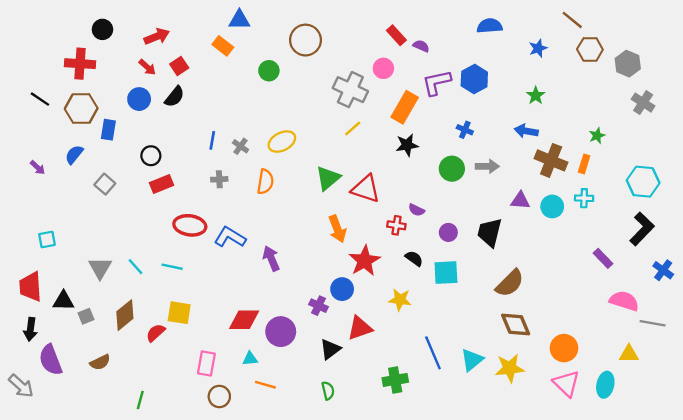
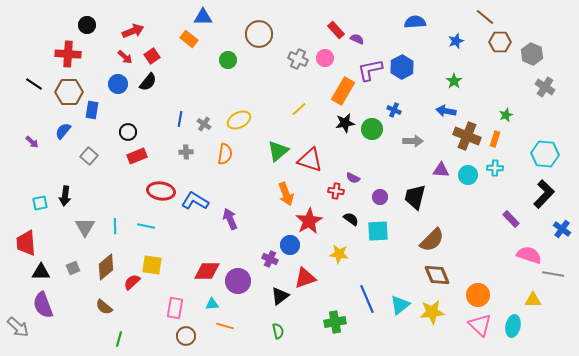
gray cross: (350, 90) -> (298, 59), moved, size x0.7
green circle: (452, 169) -> (372, 129), moved
cyan line: (136, 267) -> (115, 226), turned 42
black triangle: (64, 301) -> (41, 272), moved
black arrow: (30, 329) -> (65, 196), moved
brown semicircle: (100, 362) -> (104, 307), moved, turned 66

